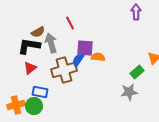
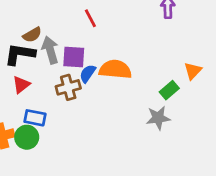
red line: (70, 23) -> (90, 18), moved
purple square: (85, 48) -> (74, 57), moved
orange semicircle: (98, 57) -> (115, 69), size x1.6
brown cross: (64, 70) -> (68, 87), size x0.7

